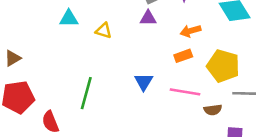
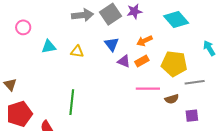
purple triangle: (148, 18) -> (124, 61), moved, turned 32
brown triangle: (13, 58) -> (10, 84), turned -32
blue triangle: (144, 82) -> (112, 44), moved

